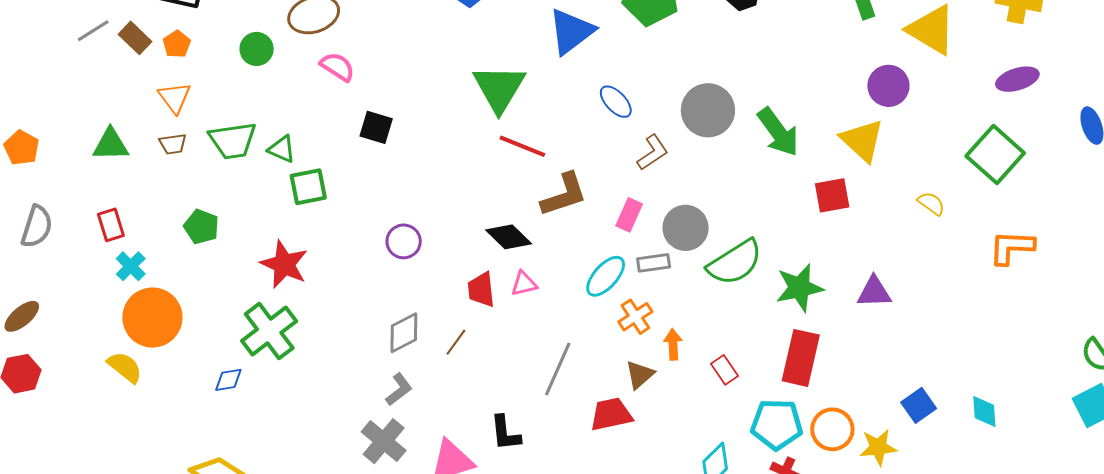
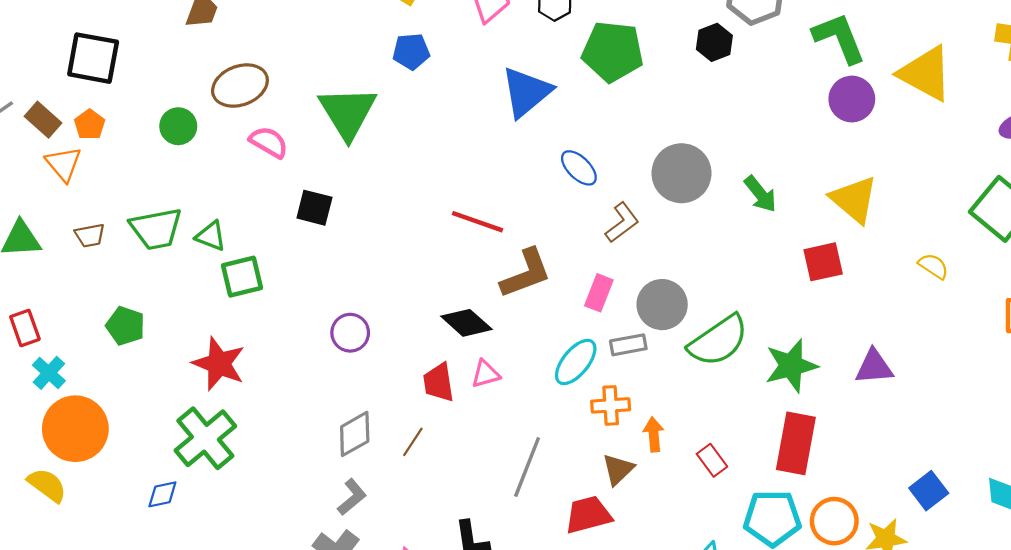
purple circle: (888, 86) -> (852, 99), moved
green triangle: (499, 88) -> (348, 113), moved
orange triangle: (175, 98) -> (63, 164), moved
green arrow: (778, 132) -> (760, 194), size x0.7
orange cross: (635, 317) -> (611, 405), turned 32

